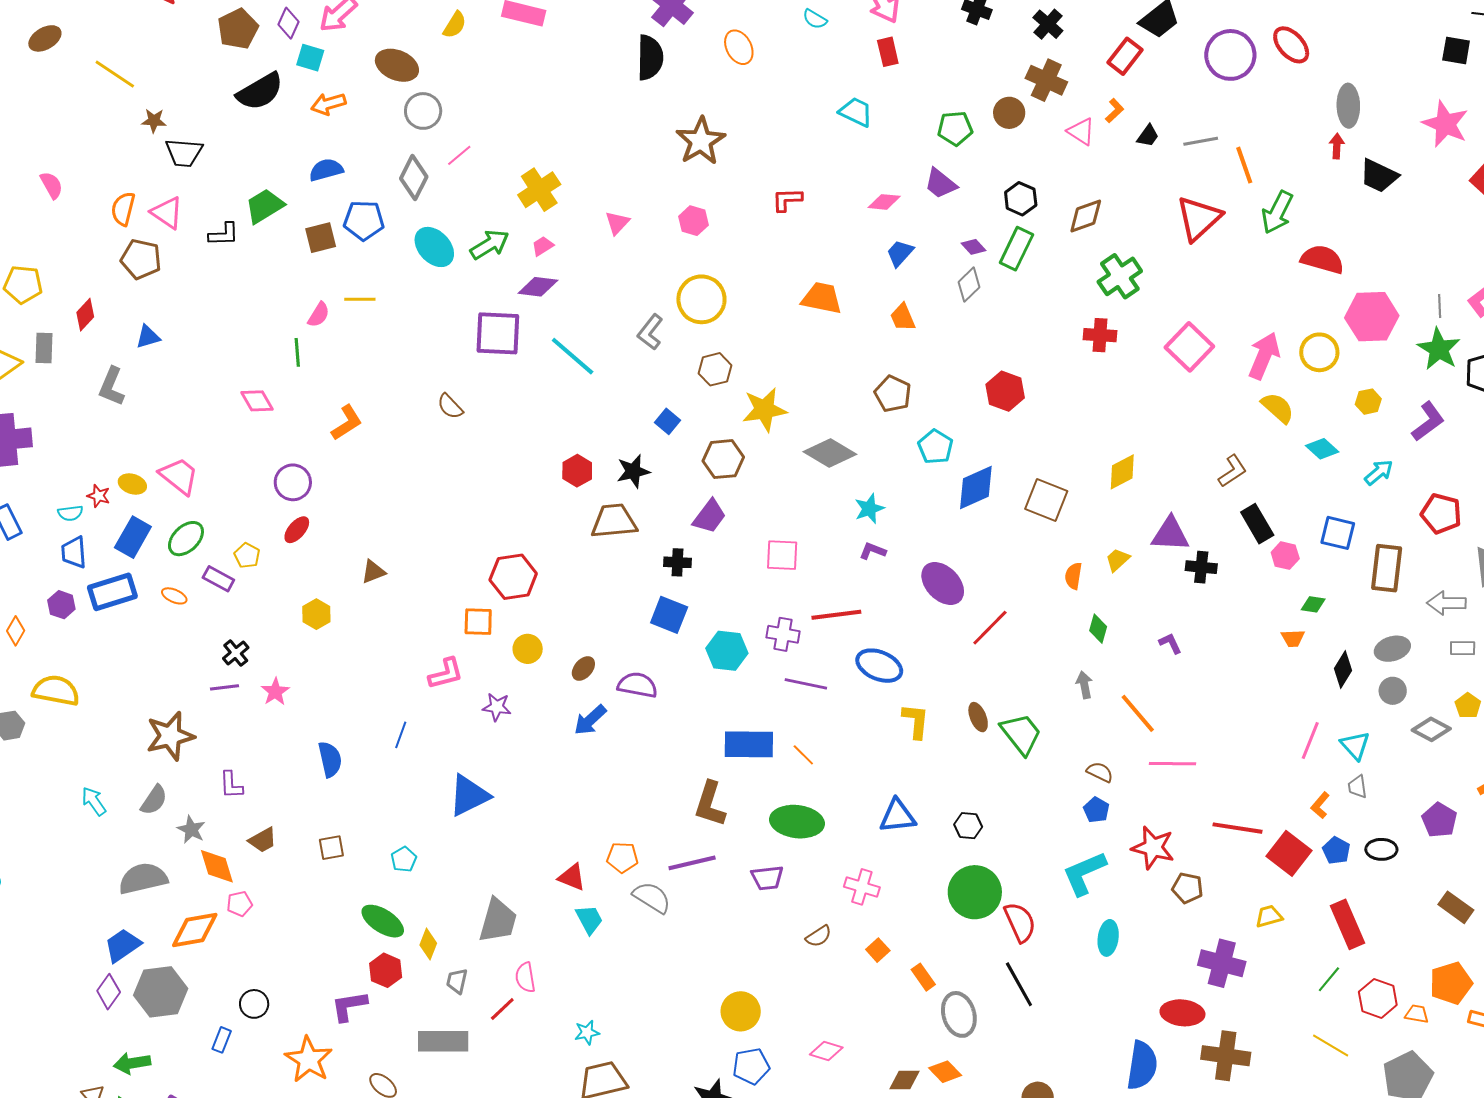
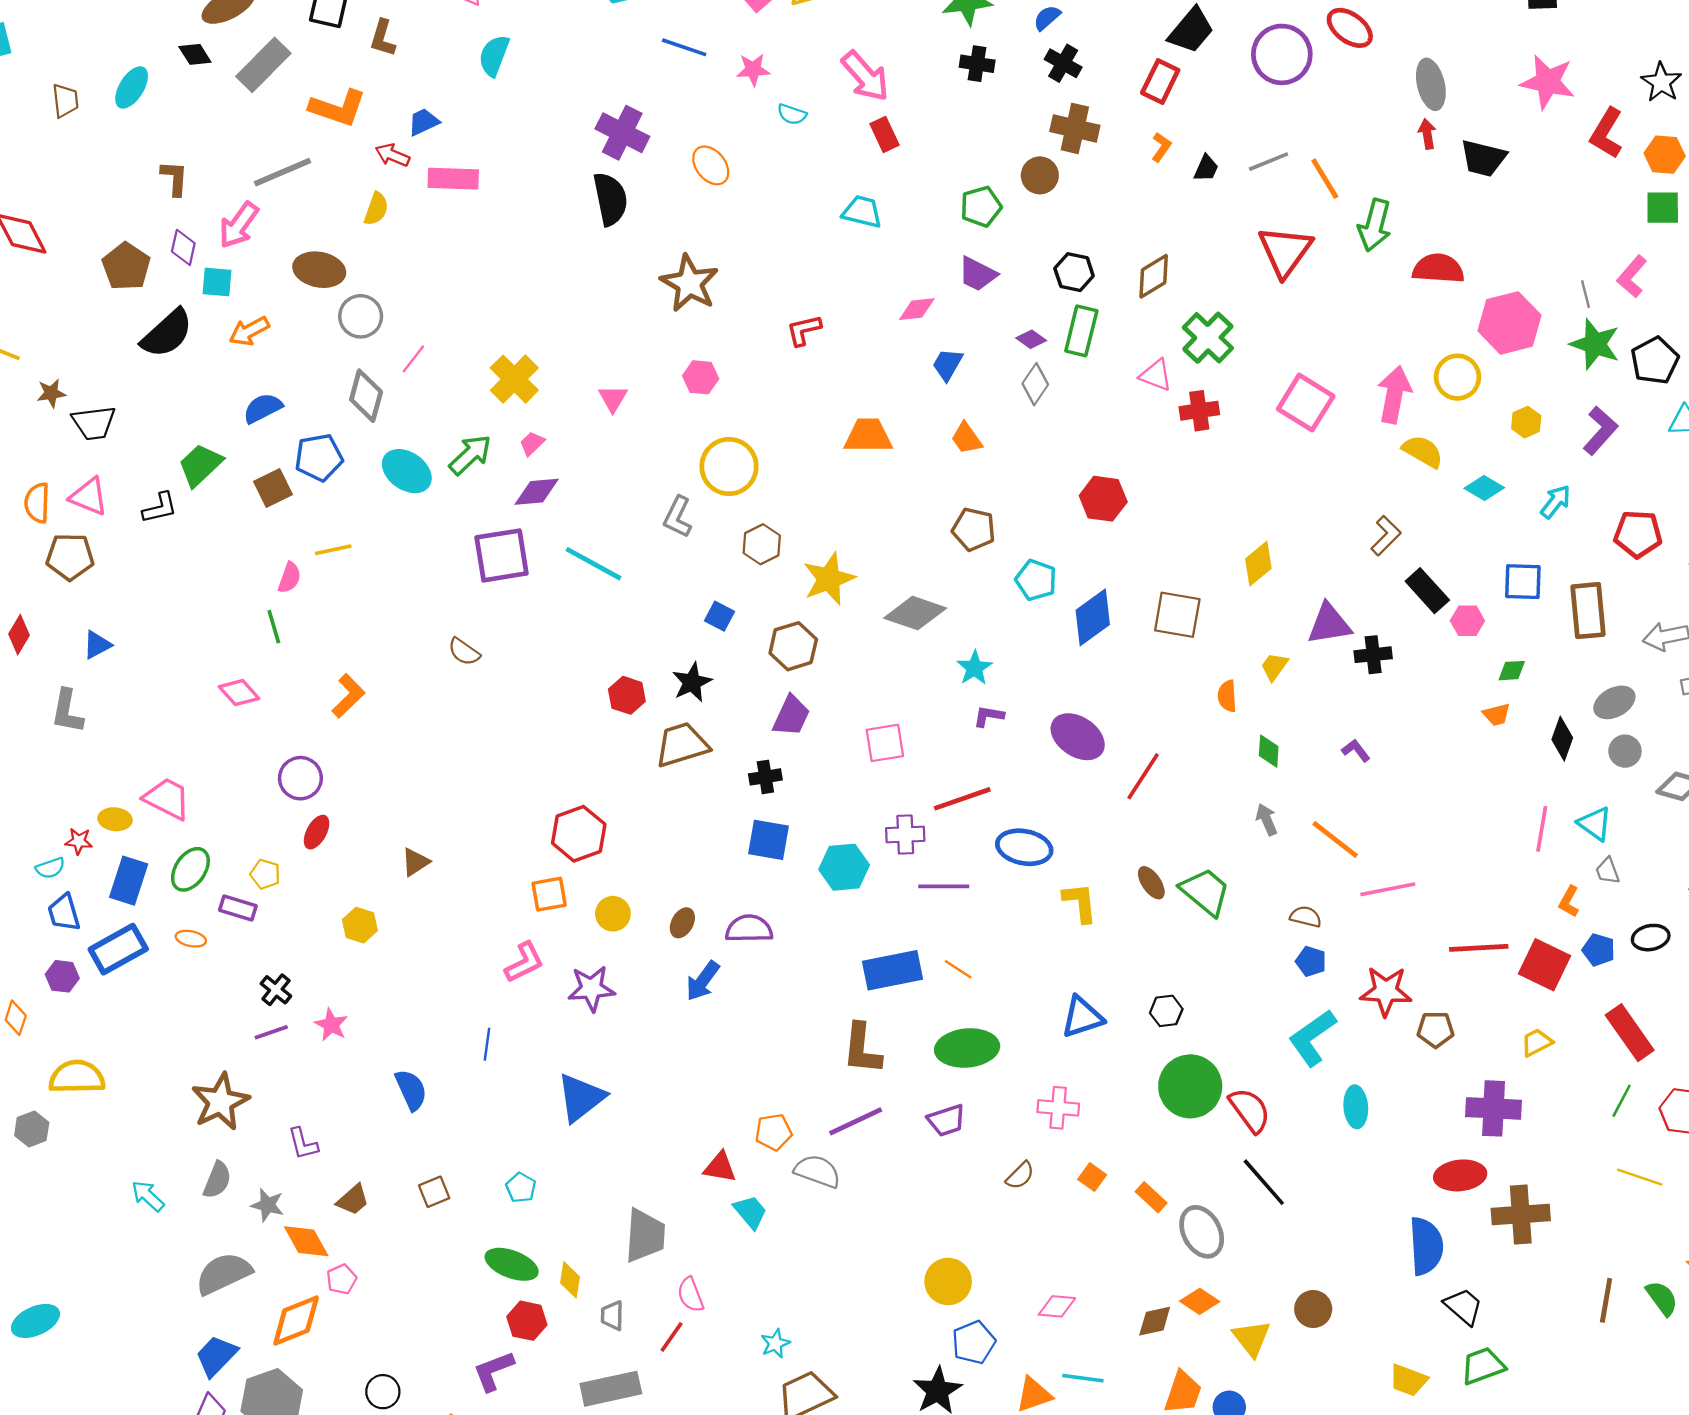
pink triangle: (1081, 131) -> (1156, 375), moved
purple star: (497, 707) -> (591, 989), size x1.4

